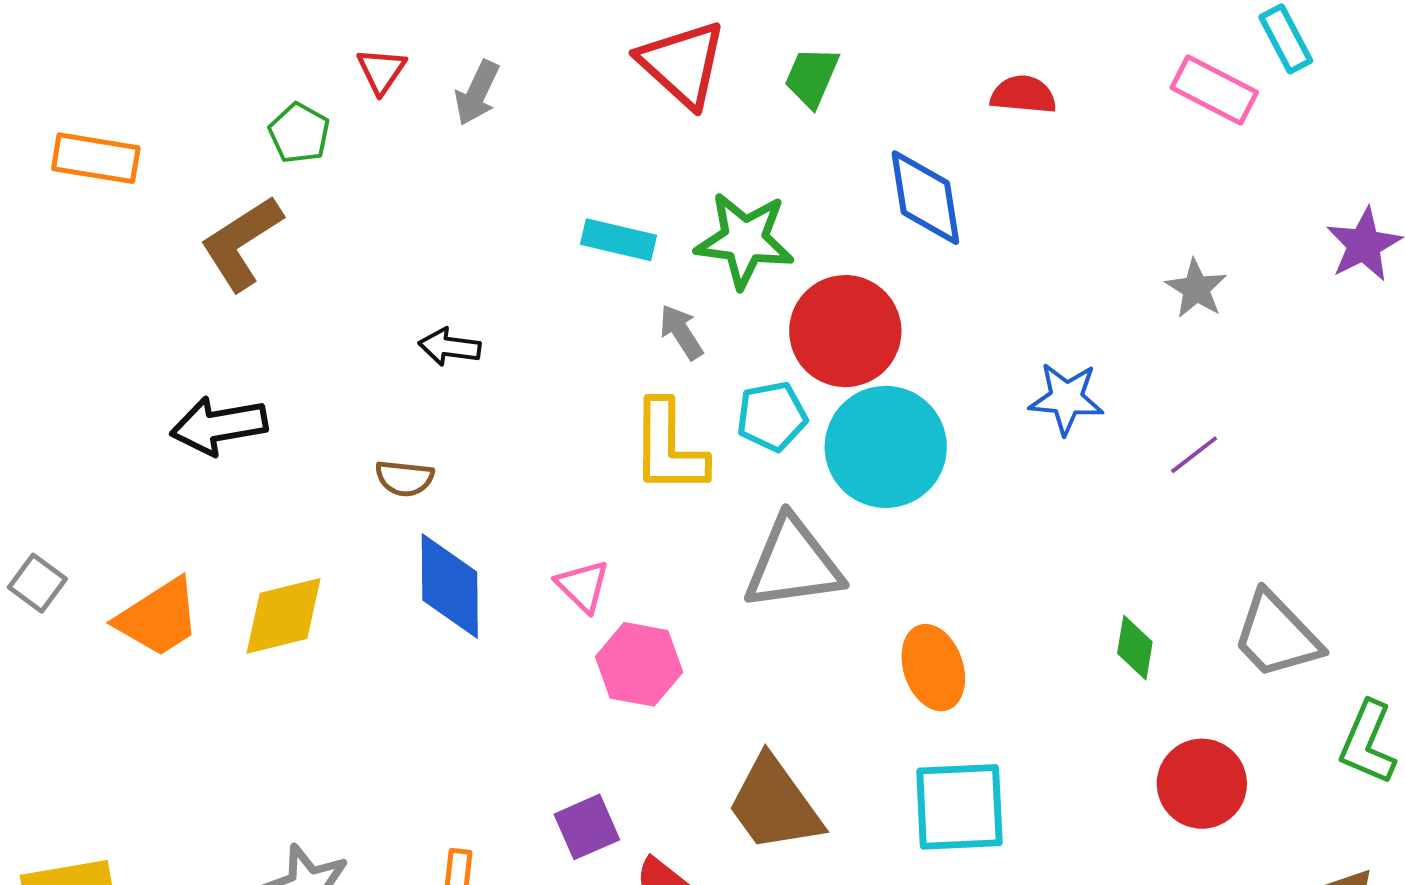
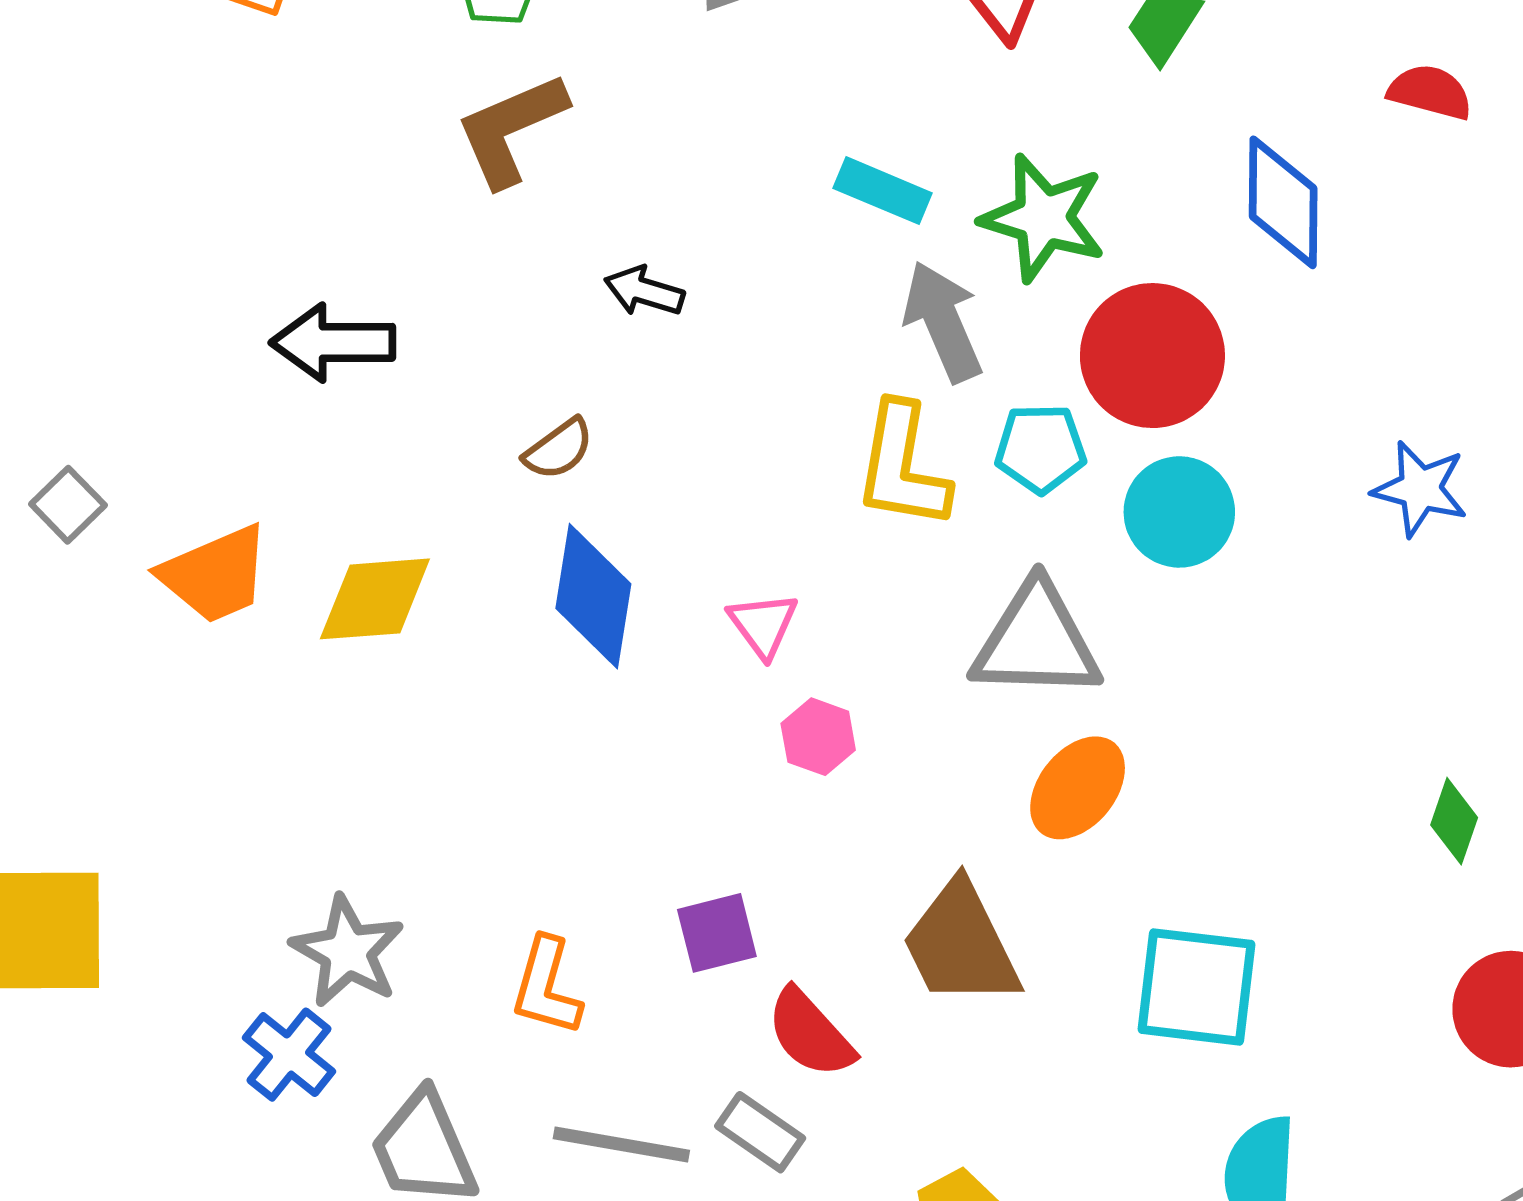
brown L-shape: (241, 243) -> (511, 129), moved
gray arrow: (681, 332) -> (943, 322), size x1.6
cyan circle: (886, 447) -> (1179, 512), size x0.7
brown semicircle: (404, 478) -> (559, 449), turned -52
pink hexagon: (639, 664) -> (818, 737), size x0.7
orange ellipse: (933, 668) -> (1078, 788), moved, turned 48

